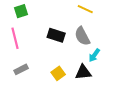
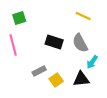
gray rectangle: (21, 69) -> (39, 71), moved

